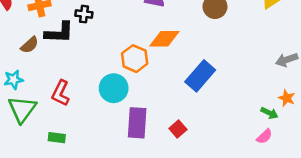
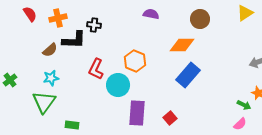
orange diamond: (164, 39) -> (182, 45), moved
cyan star: (14, 80) -> (51, 78), moved
red L-shape: (60, 93) -> (96, 69), moved

